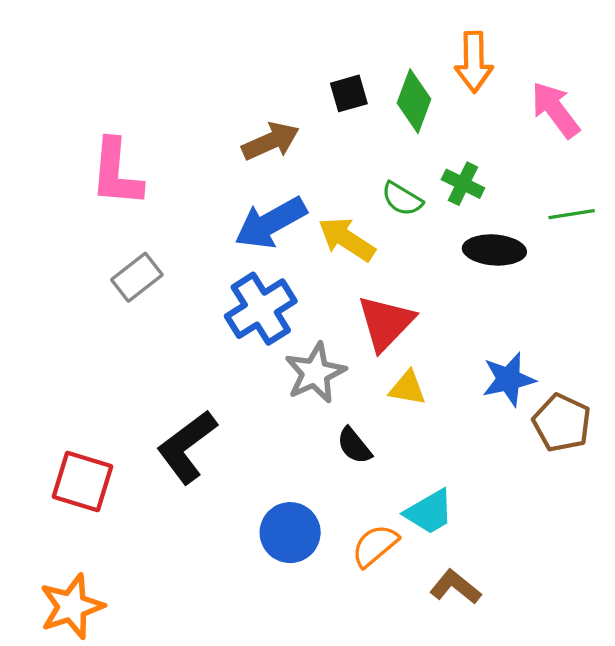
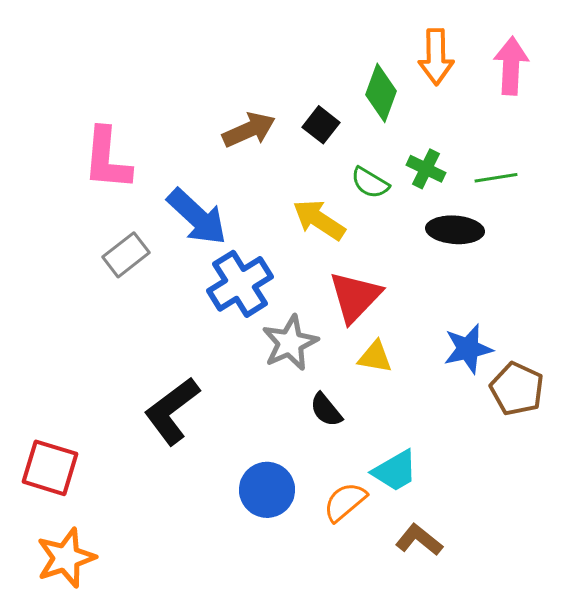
black square: (349, 93) -> (321, 125), moved, turned -36
pink arrow: (555, 110) -> (511, 66), moved, turned 40
green line: (572, 214) -> (496, 178), moved
blue arrow: (271, 223) -> (197, 217), moved, turned -108
red square: (83, 481) -> (50, 468), moved

